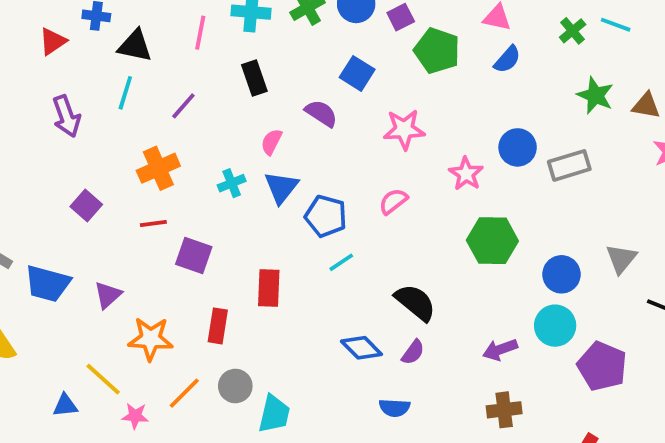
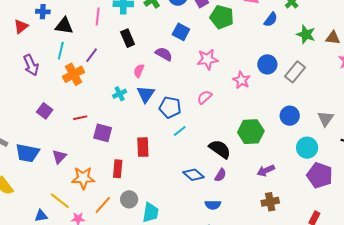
blue semicircle: (507, 59) -> (271, 20), moved
gray rectangle: (569, 165) -> (295, 72), turned -30
orange cross: (158, 168) -> (74, 74), moved
green hexagon: (492, 241) -> (251, 132), moved
blue circle: (561, 274) -> (290, 116), moved
cyan circle: (555, 326) -> (307, 148), moved

